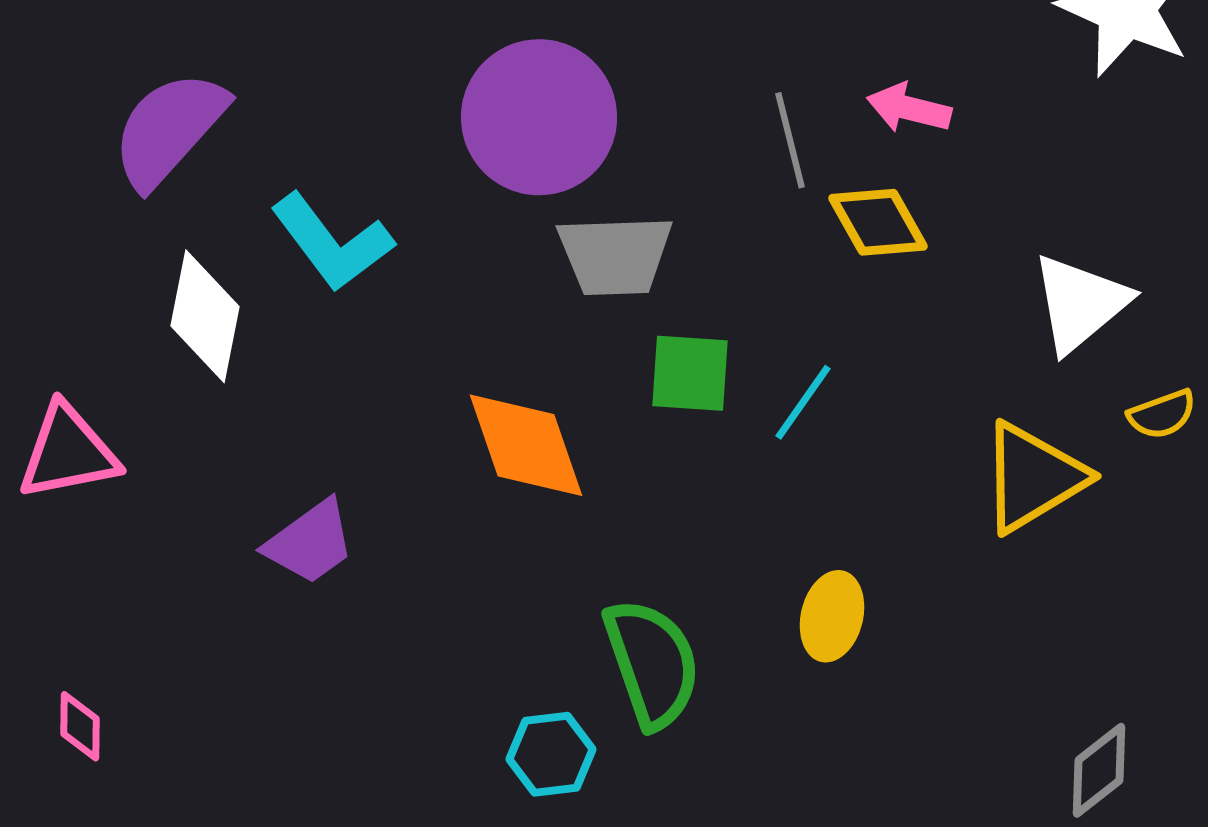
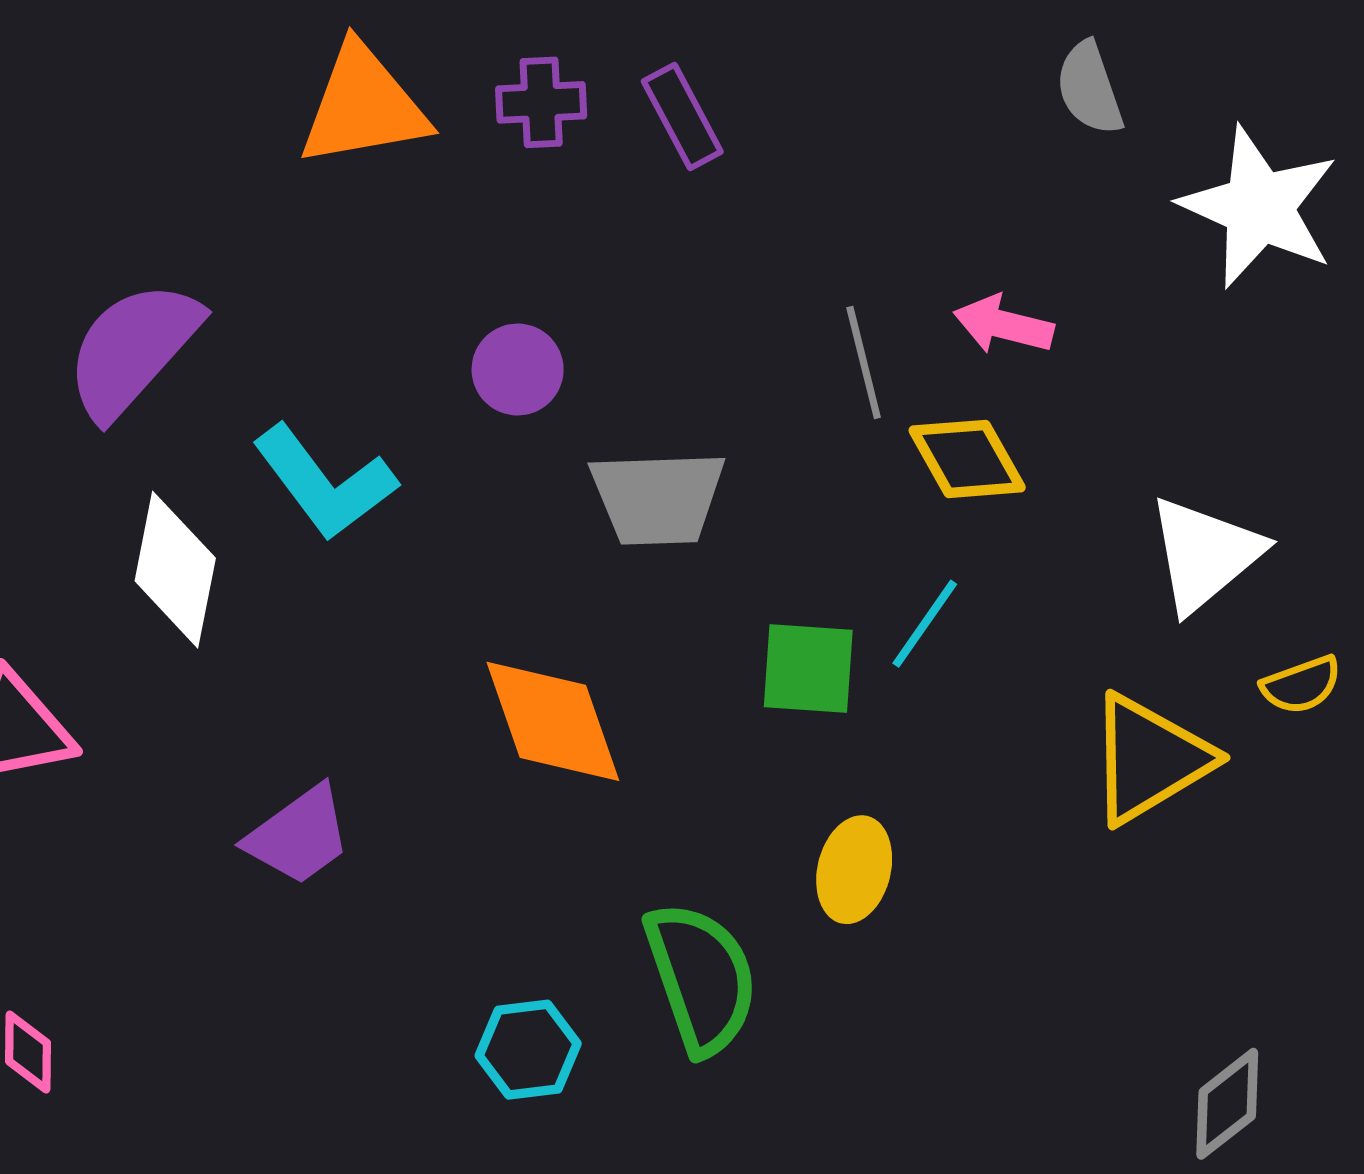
purple circle: (539, 117) -> (518, 370), moved, size x0.5
green square: (690, 373) -> (808, 668), moved
cyan line: (803, 402) -> (925, 624), moved
yellow ellipse: (832, 616) -> (854, 870), moved
cyan hexagon: (551, 754) -> (528, 1050), moved

